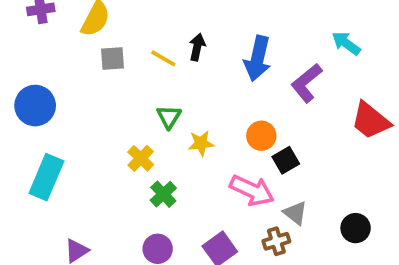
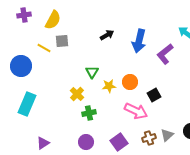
black arrow: (197, 47) -> (107, 35), turned 48
yellow line: (163, 58) -> (44, 48), moved
orange circle: (261, 136) -> (130, 82), moved
green cross: (163, 194) -> (89, 113), turned 32
gray triangle: (295, 213) -> (167, 135), moved, turned 40

